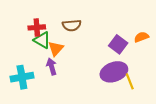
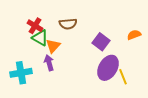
red cross: (37, 27) -> (35, 26), turned 35
purple square: (118, 44) -> (101, 42), moved
purple ellipse: (114, 72) -> (108, 68), turned -40

